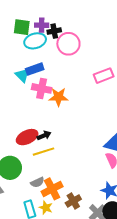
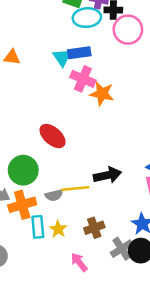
black arrow: (44, 135) -> (107, 175), moved, size x1.5
red ellipse: (27, 137) -> (53, 136), turned 55
yellow line: (44, 152) -> (75, 188), moved
orange cross: (52, 189) -> (22, 205), moved

